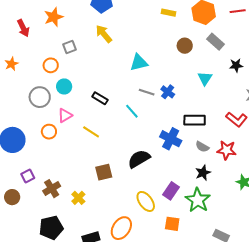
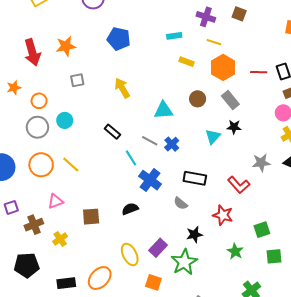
red arrow: (23, 28) -> (32, 52), size x1.4
yellow arrow: (104, 34) -> (122, 88), moved
cyan triangle: (139, 63) -> (163, 110), moved
orange circle: (51, 65) -> (39, 101), moved
black star: (236, 65) -> (234, 127), moved
black rectangle: (100, 98) -> (112, 132), moved
pink triangle: (65, 116) -> (55, 201), moved
orange circle: (49, 132) -> (41, 165), size x1.5
yellow line: (91, 132) -> (71, 165), moved
blue cross: (171, 139) -> (150, 180), moved
gray semicircle: (202, 147) -> (181, 203), moved
black semicircle: (139, 159) -> (130, 209), size x0.7

